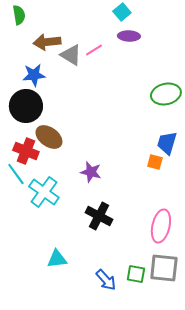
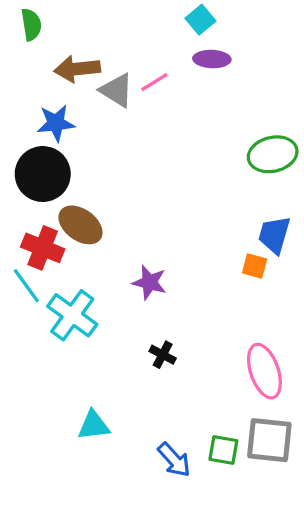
black cross: (99, 216) -> (163, 355), size x0.6
pink ellipse: (161, 226) -> (264, 371), turned -32

